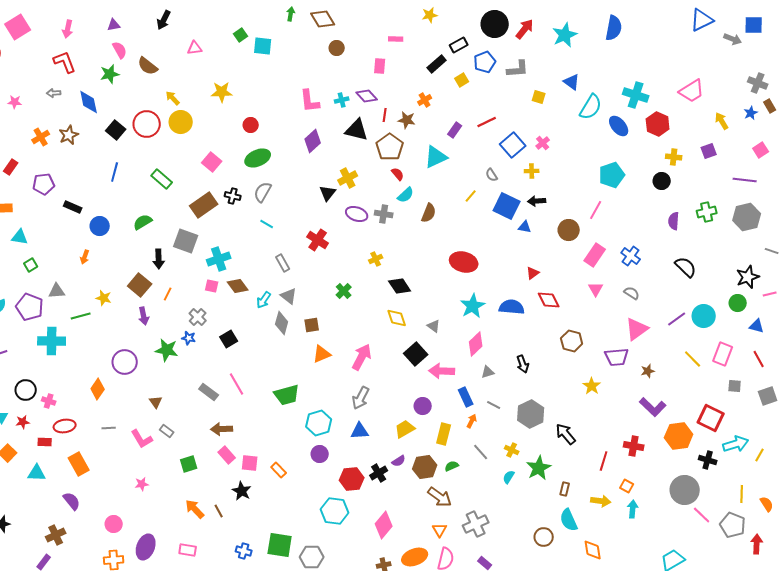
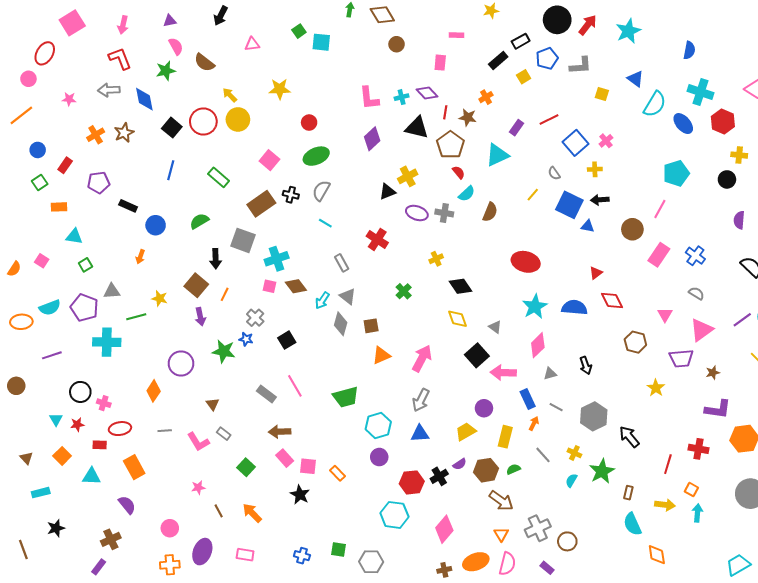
blue semicircle: (614, 28) -> (689, 50), moved, size x0.7
gray arrow: (54, 93) -> (109, 90), size x1.5
black triangle: (328, 193) -> (387, 192), turned 30
pink triangle: (596, 289) -> (665, 315), moved
purple L-shape: (653, 407) -> (718, 409), turned -36
green square: (189, 464) -> (246, 467), turned -30
brown line: (219, 511) -> (219, 511), moved
brown circle: (544, 537) -> (567, 541), moved
green square: (280, 545) -> (339, 550), size x0.6

